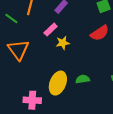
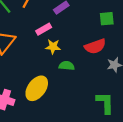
green semicircle: (83, 79) -> (67, 66), moved

